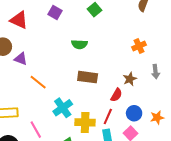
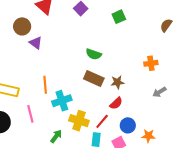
green semicircle: (79, 44) -> (94, 54), moved
gray arrow: (156, 72) -> (159, 92), turned 48
brown star: (130, 79) -> (117, 82), moved
orange line: (38, 82) -> (45, 85), moved, turned 30

